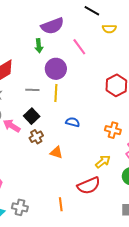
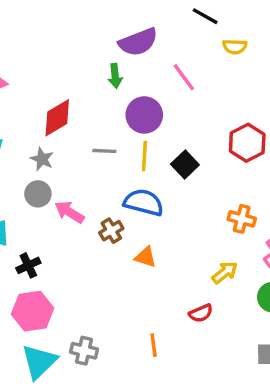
black square: (32, 116) -> (185, 165), moved
blue semicircle: (73, 122) -> (144, 202), moved, size x1.6
red semicircle: (89, 186) -> (201, 313), size x0.6

